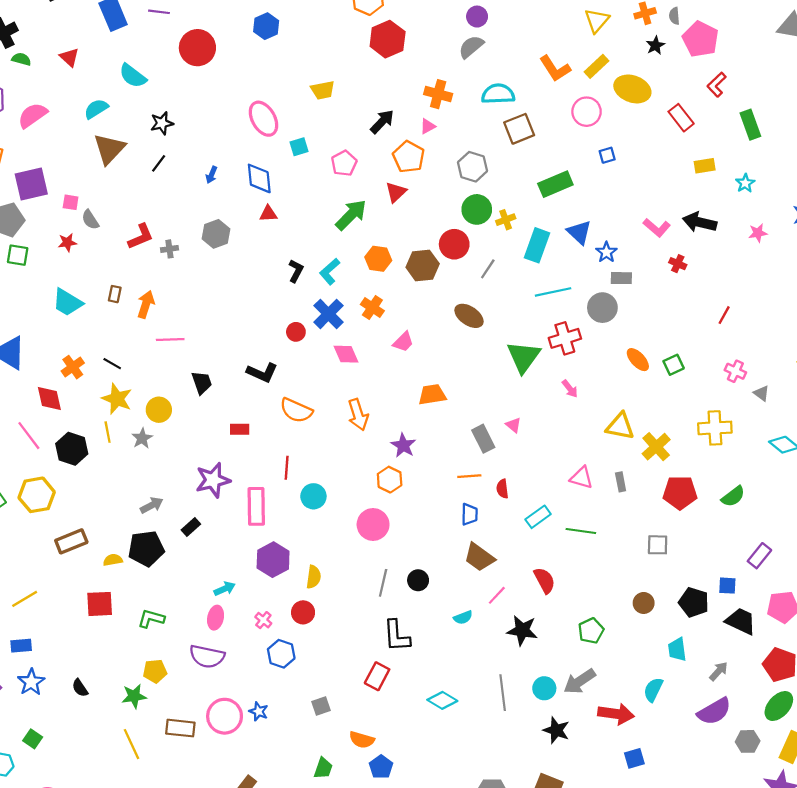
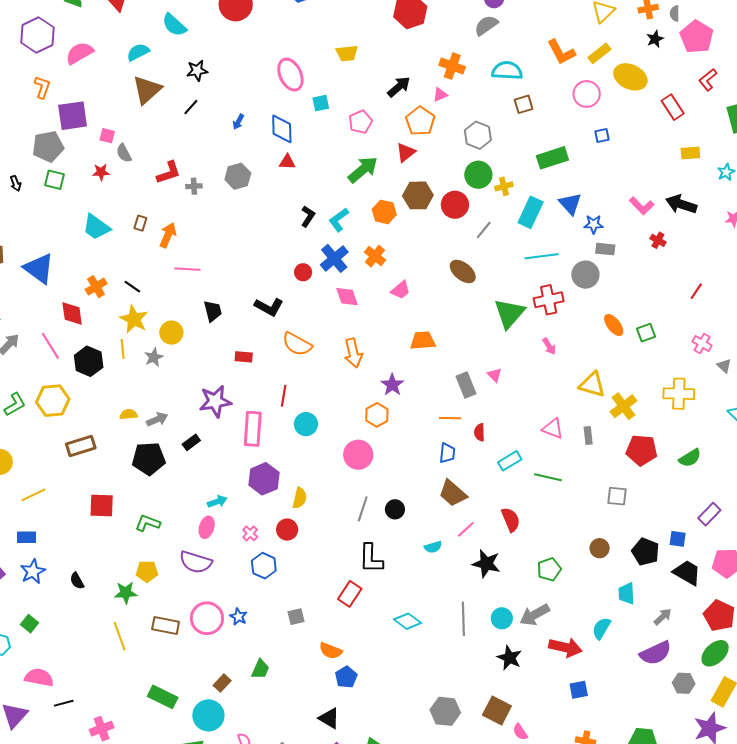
brown square: (519, 129) -> (524, 104), size x0.7
blue star: (606, 252) -> (594, 224), turned 30
brown hexagon: (423, 265) -> (418, 195), moved
yellow semicircle: (113, 560) -> (129, 414), moved
green trapezoid: (323, 768) -> (260, 669), moved

